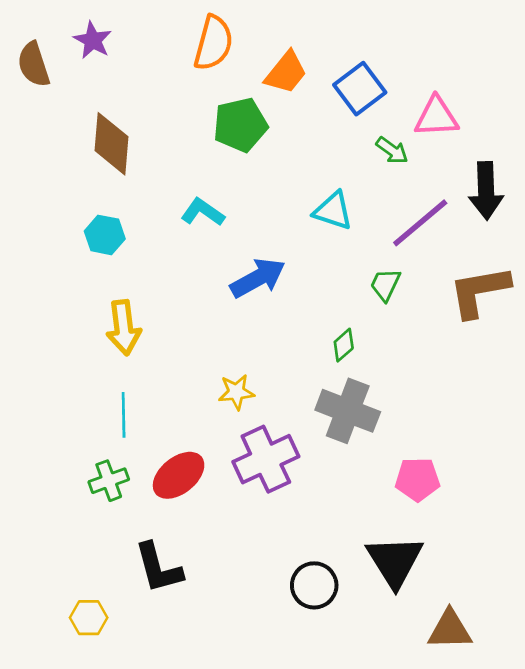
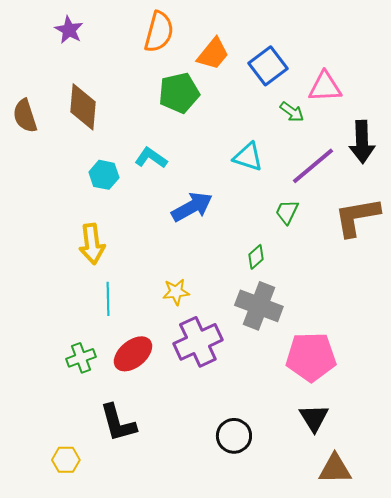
brown semicircle: (34, 64) -> (25, 116), moved
cyan hexagon: (105, 235) -> (104, 175), moved
cyan line: (124, 415) -> (108, 299), moved
pink pentagon: (418, 479) -> (311, 357), size x1.5
black triangle: (395, 561) -> (314, 418), moved, size x0.7

